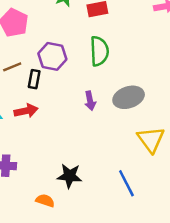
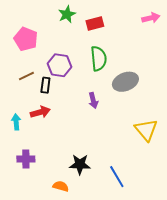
gray ellipse: (129, 97) -> (125, 82), moved
blue line: (126, 183) -> (117, 177), moved

